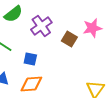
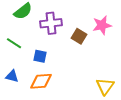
purple cross: (41, 26) -> (51, 23), turned 30

